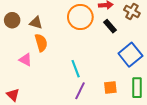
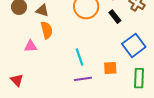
pink triangle: (26, 60) -> (31, 46), turned -32
orange square: (110, 87) -> (110, 68), moved
purple line: (80, 91) -> (83, 79), turned 54

